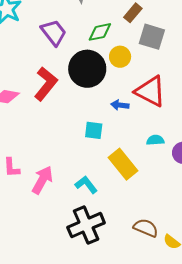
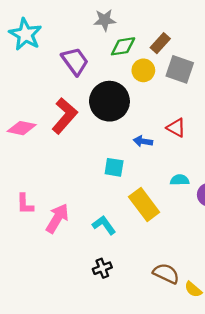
green diamond: (100, 32) -> (123, 46), moved
yellow circle: (120, 57) -> (143, 70), moved
red triangle: (150, 91) -> (176, 128), size x0.6
black cross: (86, 225) -> (102, 268), size x0.5

